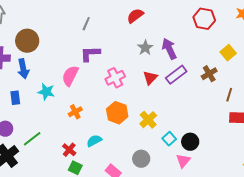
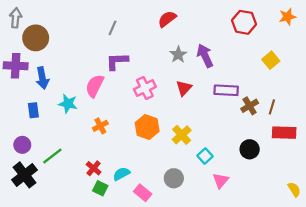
brown circle: (27, 41) -> (36, 38), moved
brown cross: (209, 74) -> (250, 106), moved
purple rectangle: (176, 75) -> (226, 90), moved, turned 40
cyan semicircle: (94, 141) -> (121, 174), moved
black circle: (190, 142) -> (250, 149), moved

